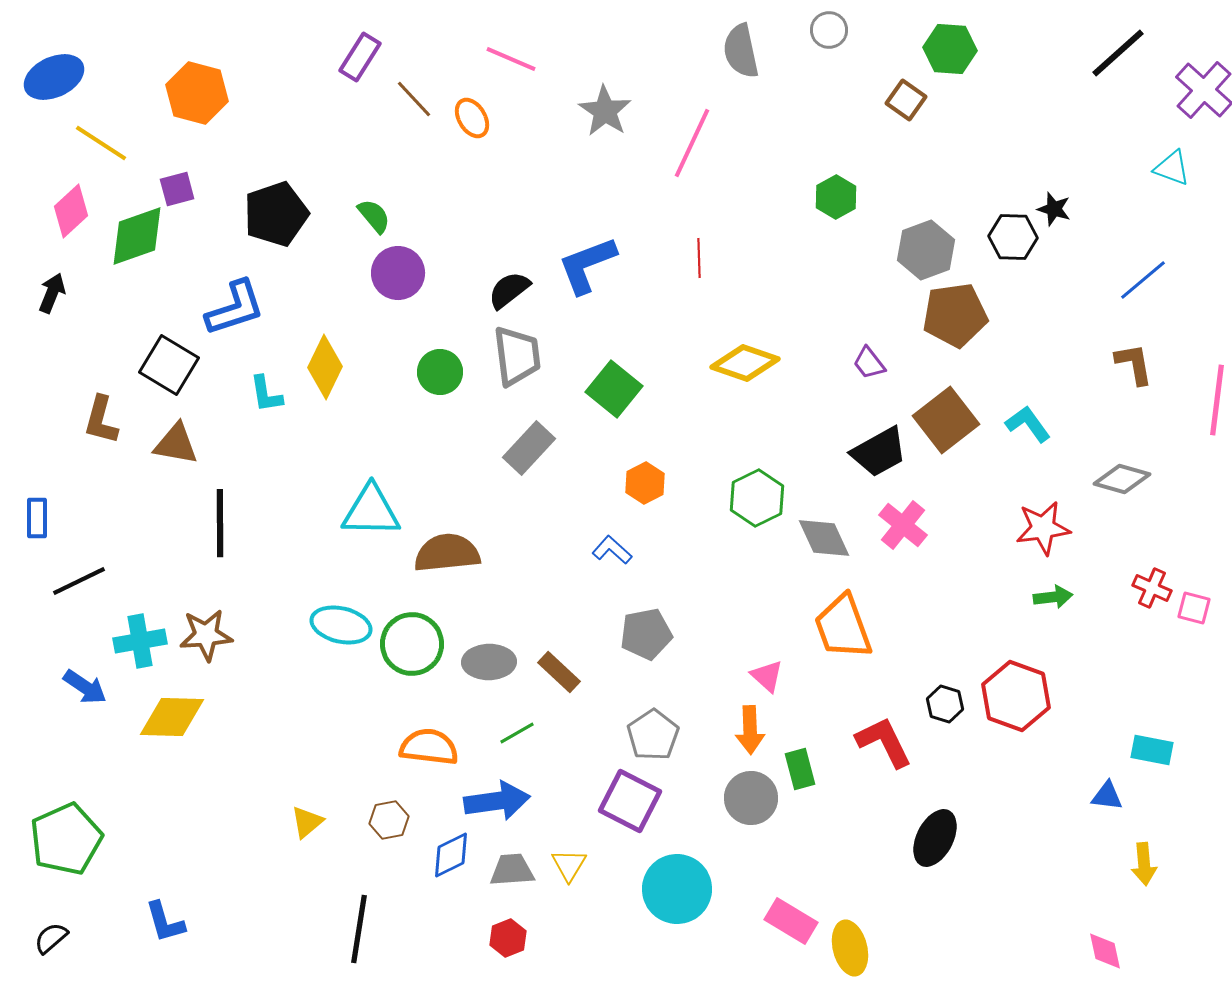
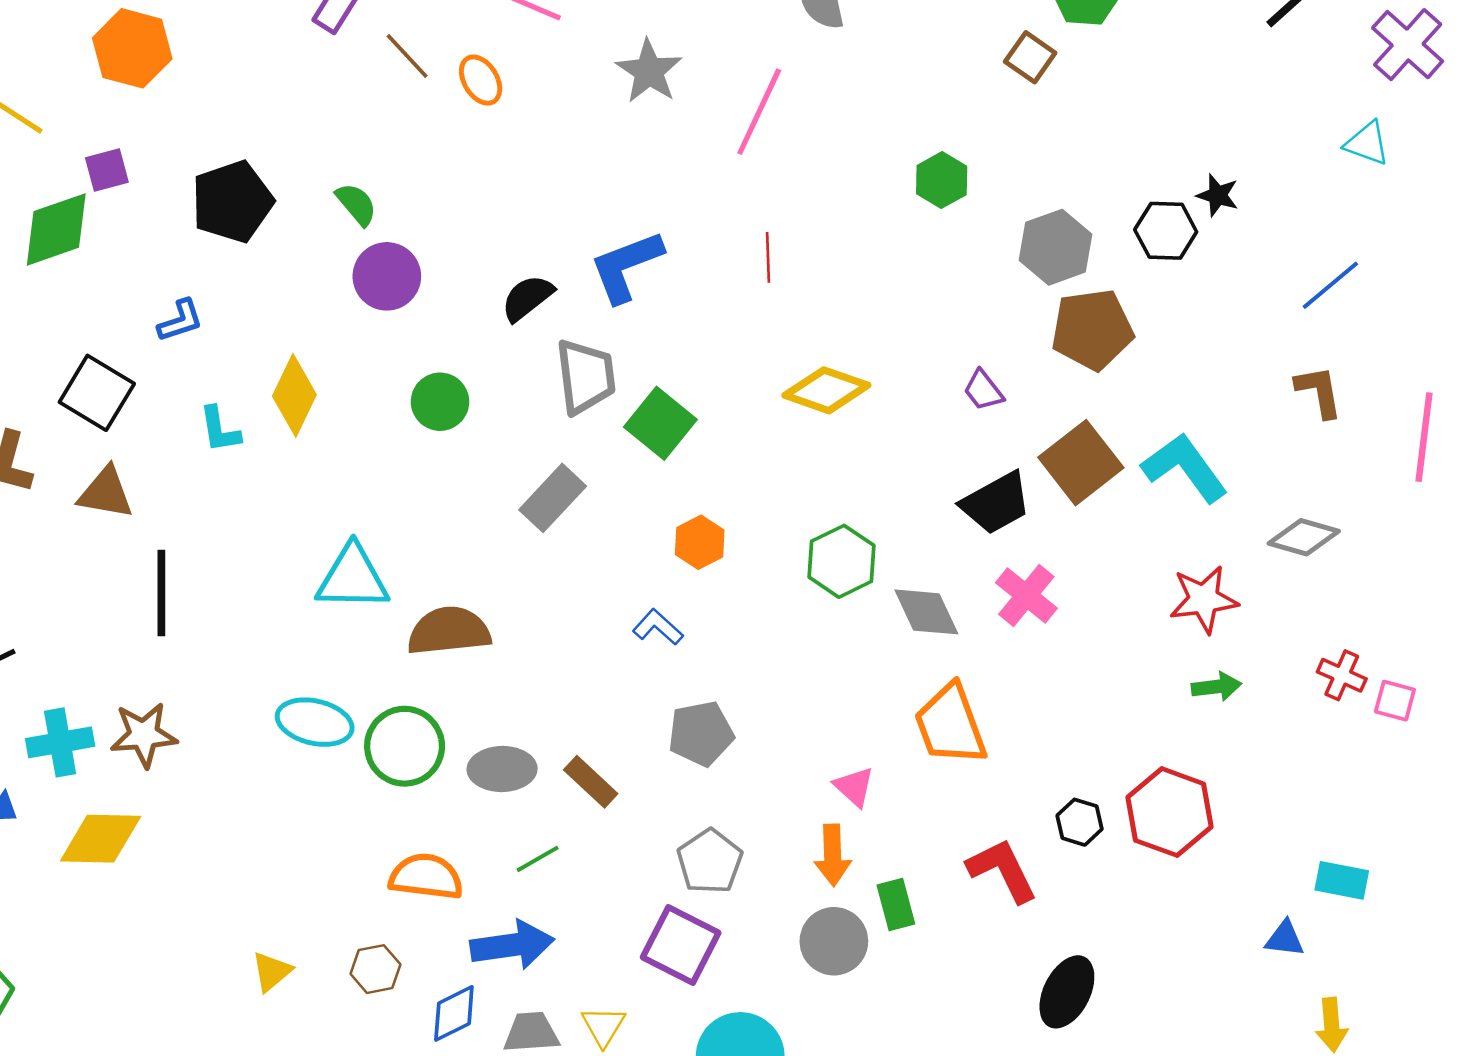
blue L-shape: (235, 308) -> (180, 321), size x0.6
gray trapezoid: (517, 356) -> (586, 376), moved
cyan L-shape: (1028, 424) -> (1185, 468), size x1.5

